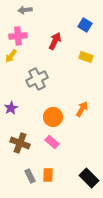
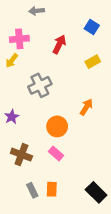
gray arrow: (25, 10) -> (37, 11), moved
yellow rectangle: (86, 57) -> (93, 62), turned -48
orange arrow: (82, 109) -> (86, 107), moved

